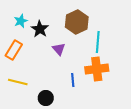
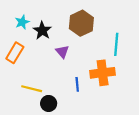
cyan line: (98, 42) -> (116, 44), moved
yellow line: (18, 82) -> (32, 89), moved

